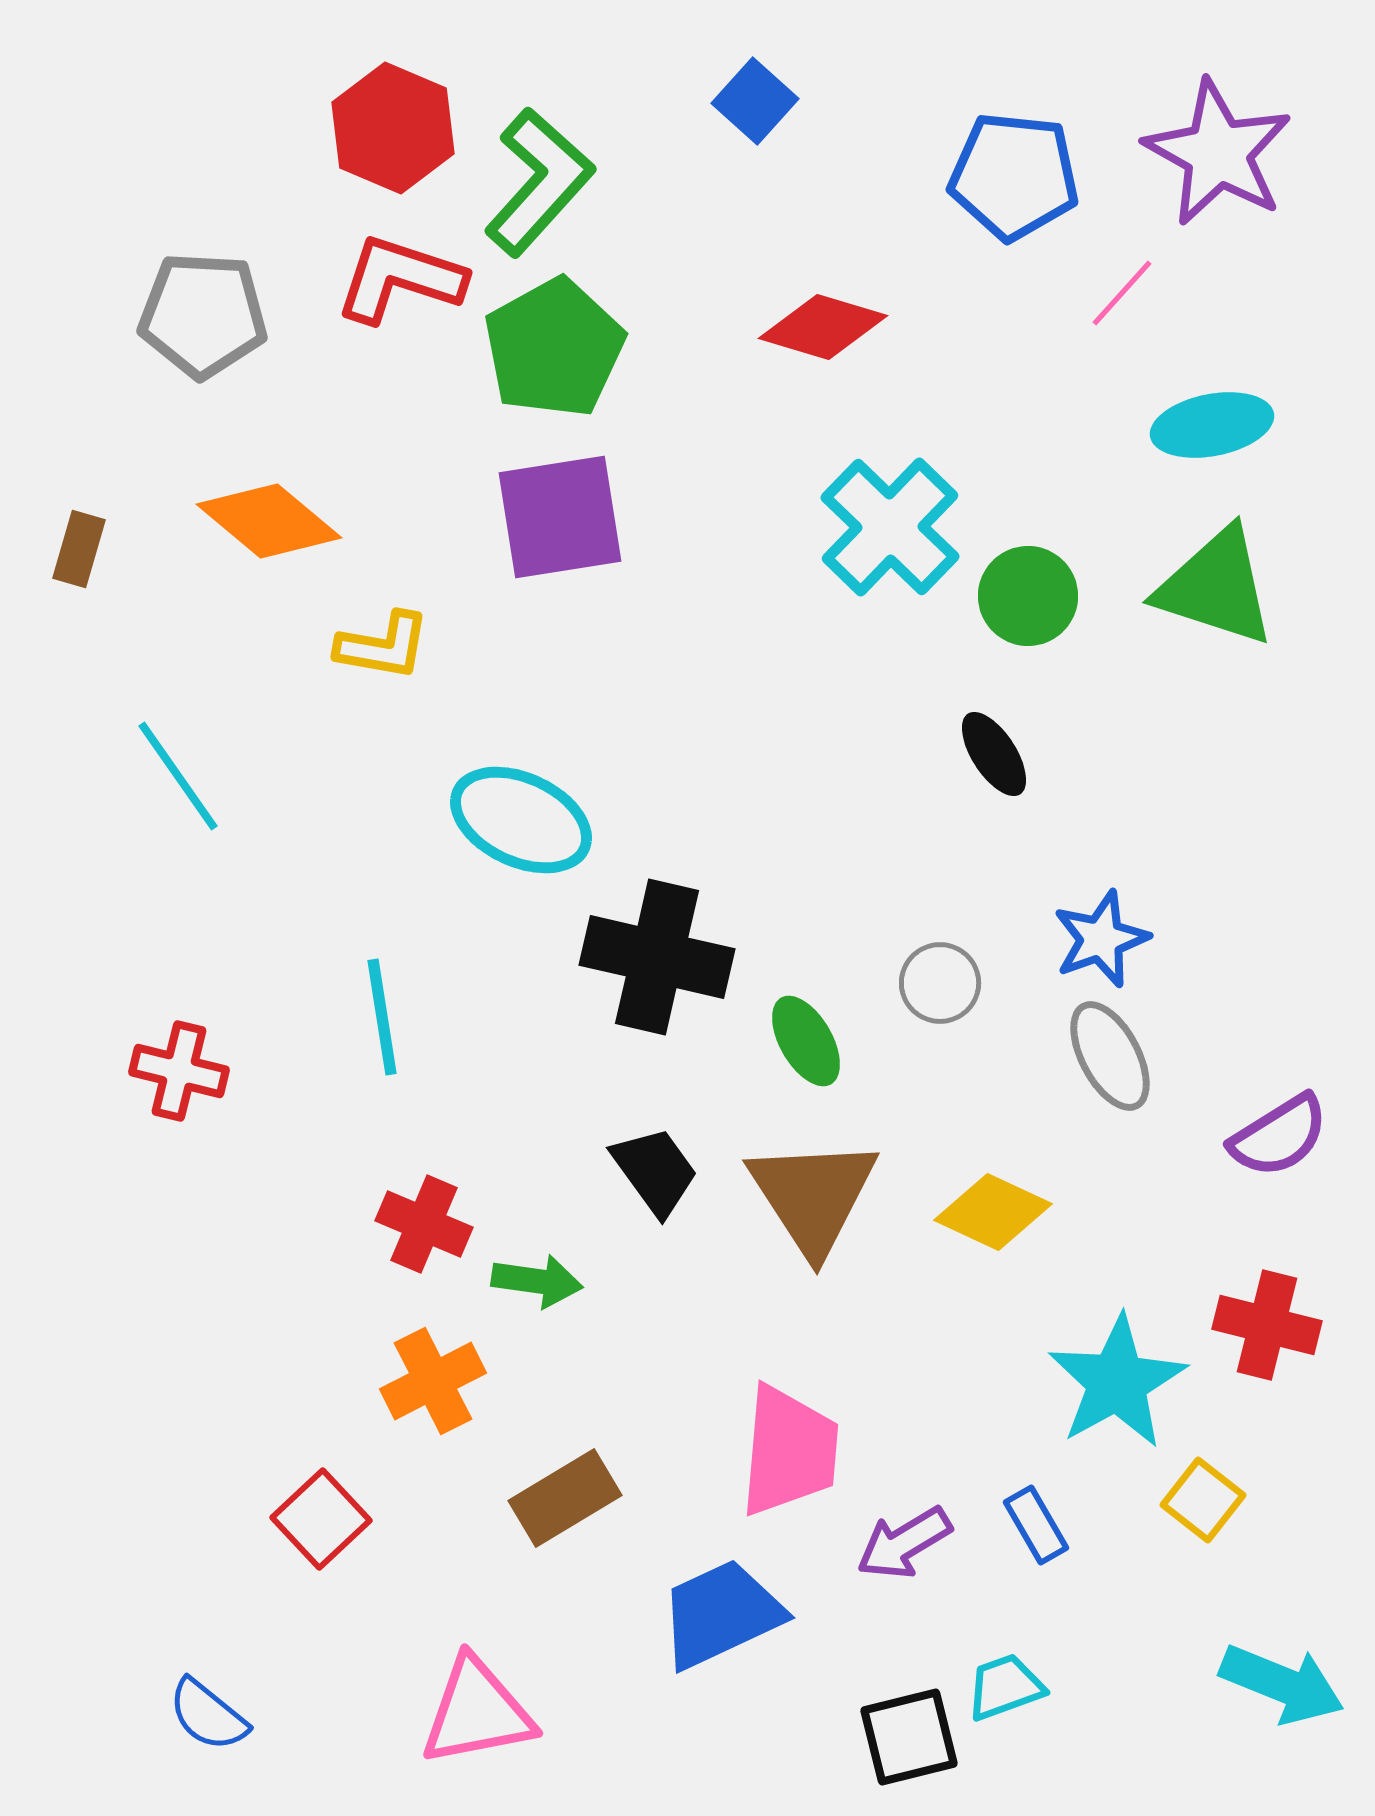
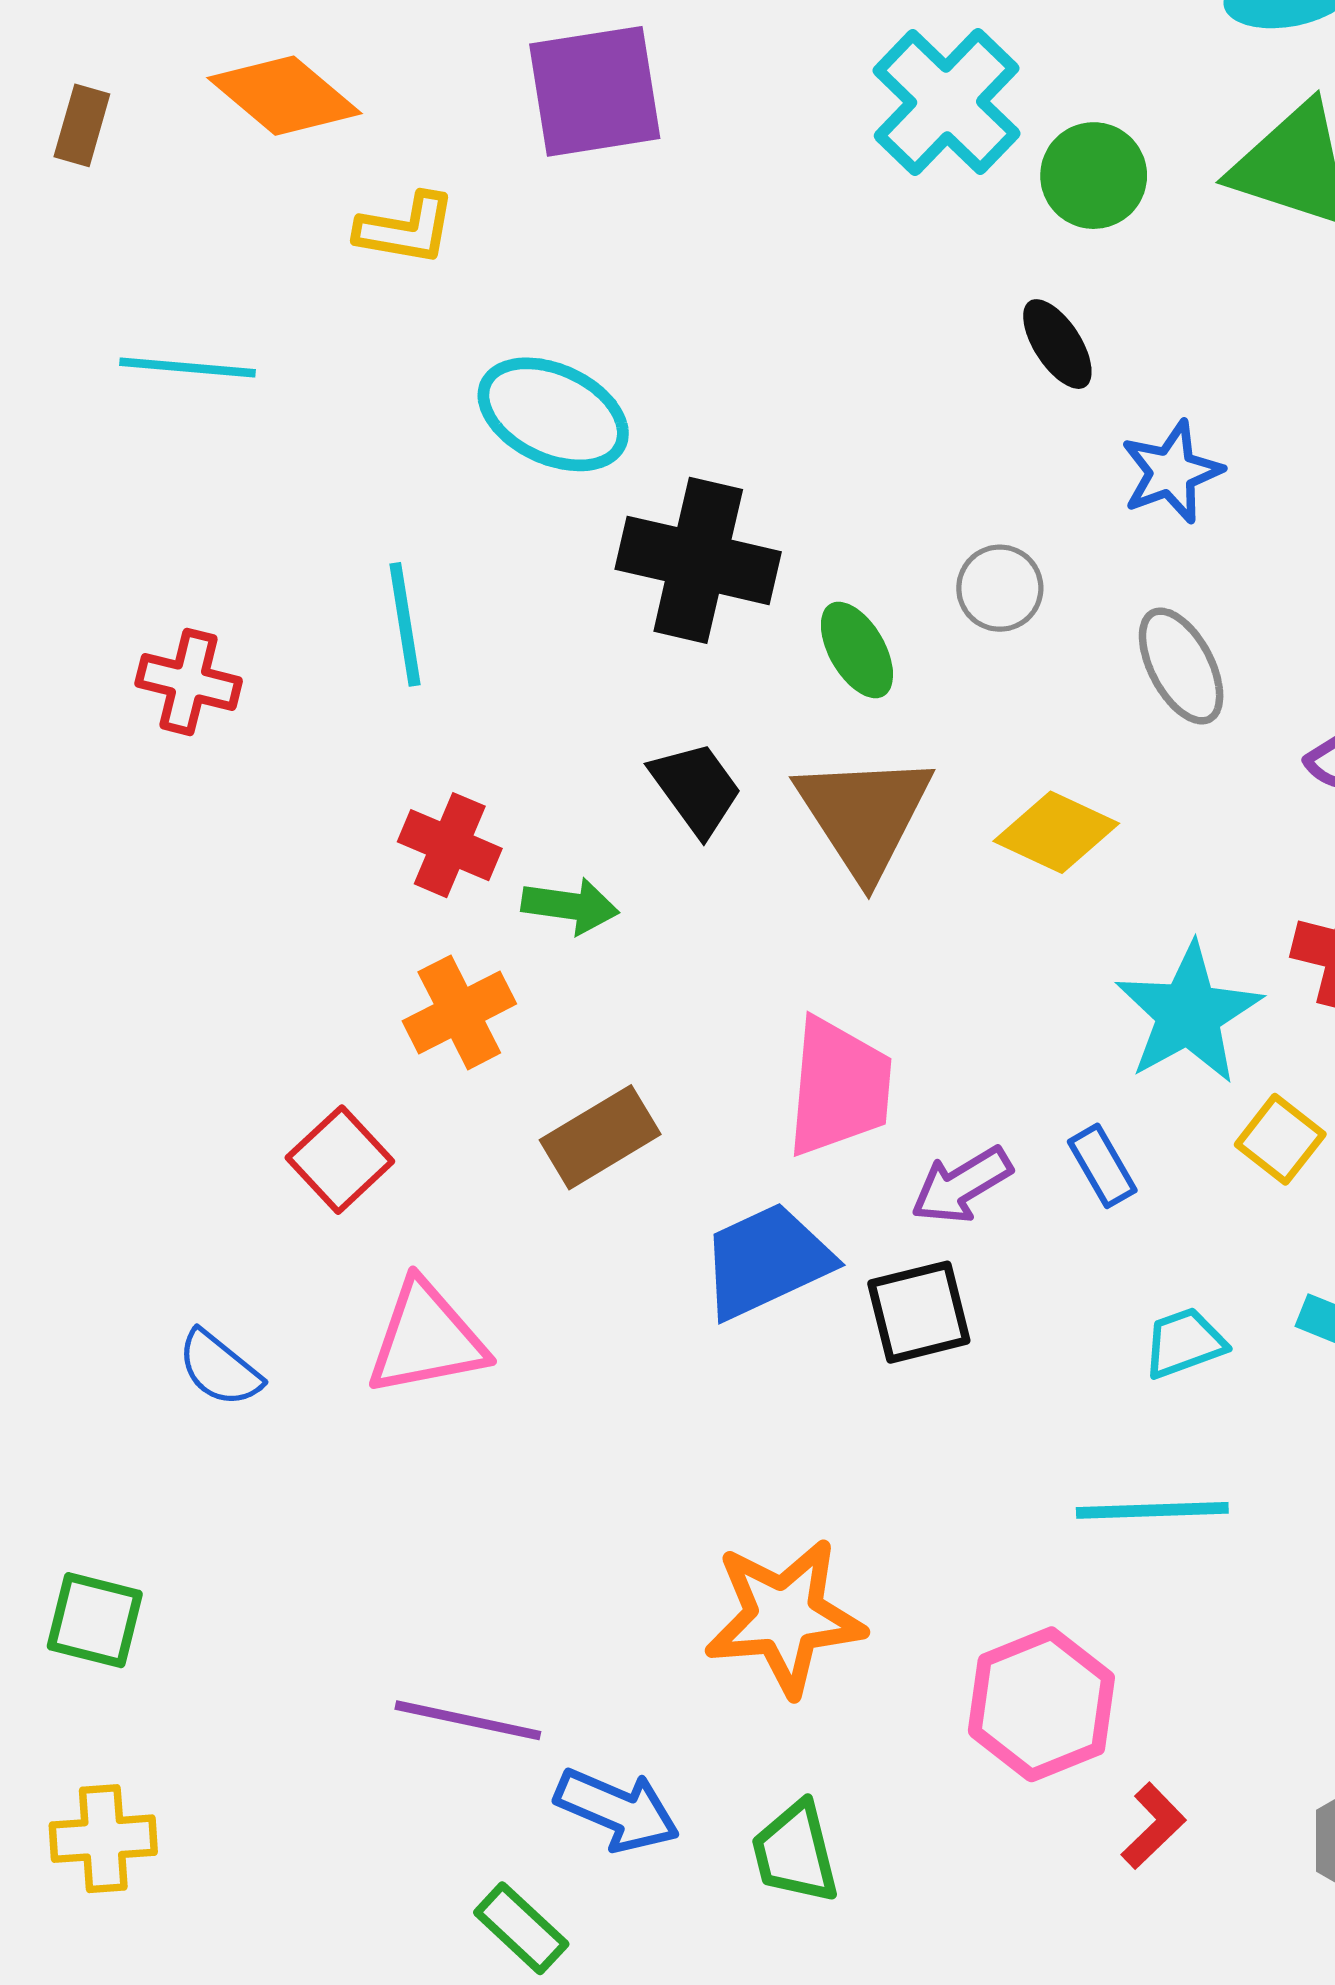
cyan line: (178, 776) -> (187, 367), turned -50
blue star: (1101, 939) -> (1171, 472), moved
cyan trapezoid: (1005, 1687) -> (1184, 1343), moved
pink triangle: (477, 1712) -> (426, 1339), moved
black square: (909, 1737) -> (919, 1312), moved

